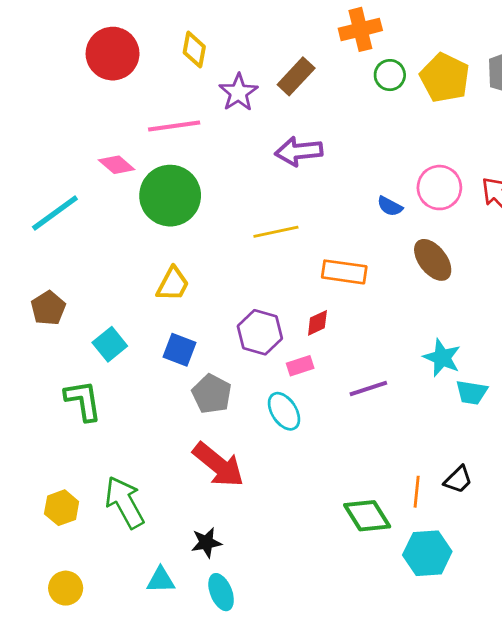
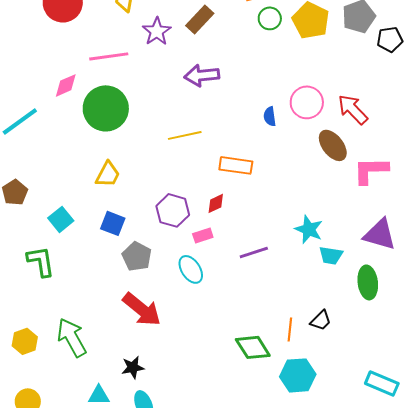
pink diamond: (117, 165) -> (66, 85), turned -64
blue semicircle: (390, 206) -> (270, 116), turned 54
brown ellipse: (433, 260) -> (333, 145), moved

